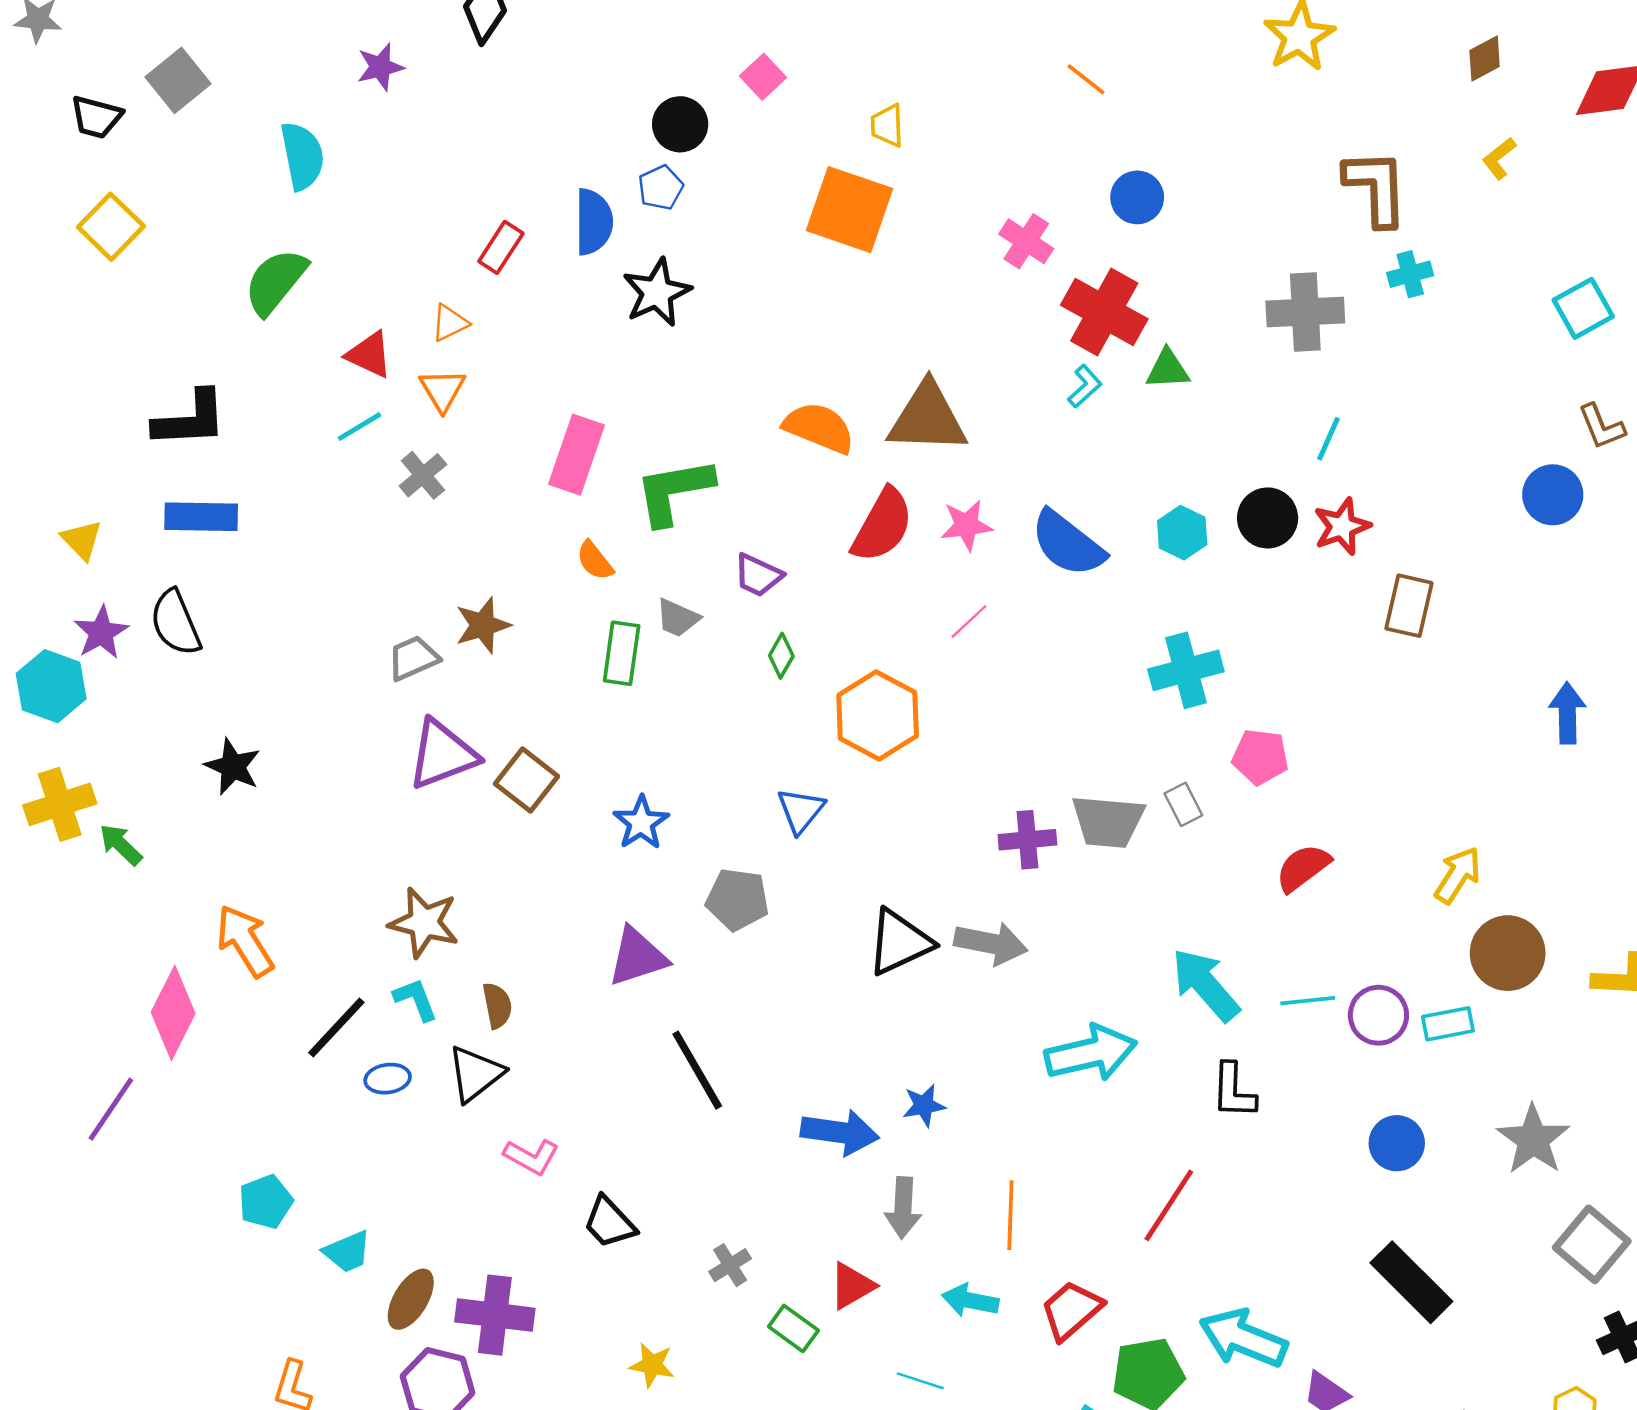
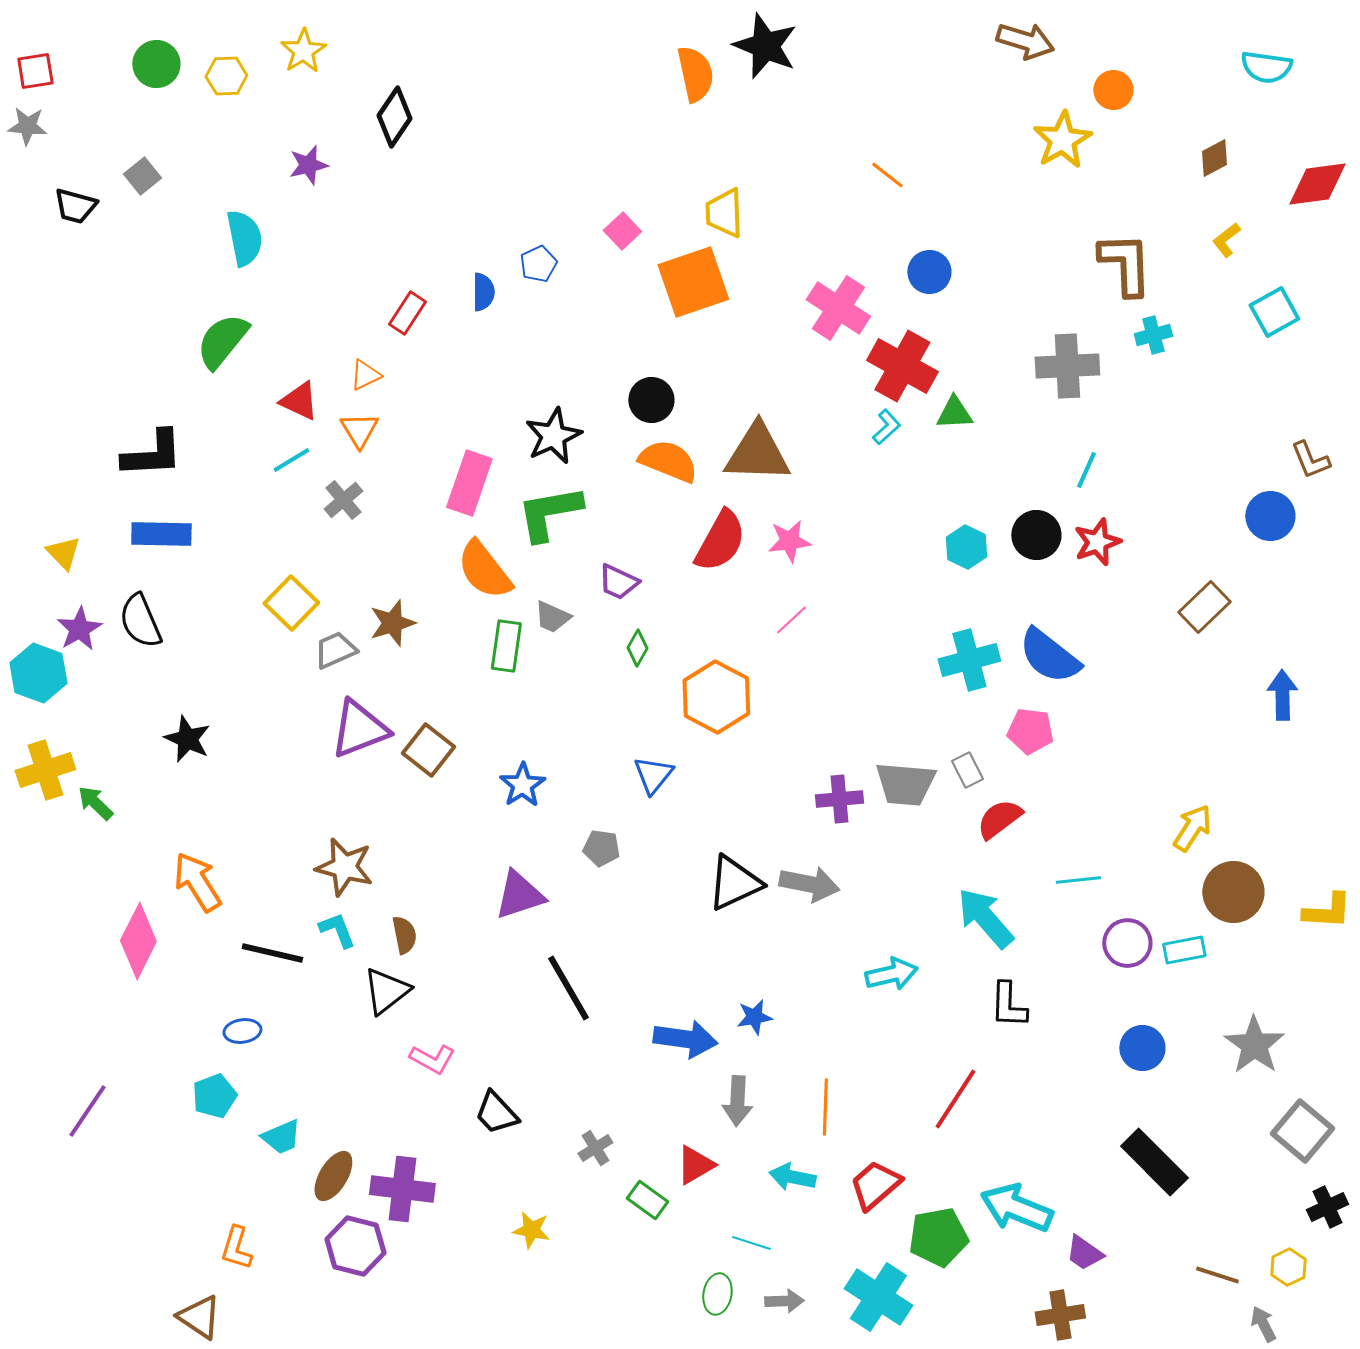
pink square: (763, 77) -> (622, 231), moved
gray square: (178, 80) -> (142, 176), size x0.7
black circle: (680, 124) -> (651, 400), moved
yellow trapezoid: (887, 126) -> (724, 213), size x1.4
orange square: (850, 210) -> (693, 282), turned -38
blue semicircle: (594, 222) -> (483, 292), size x0.7
yellow square: (111, 227) -> (291, 603), moved
pink cross: (1026, 241) -> (838, 308), size x1.4
black star: (657, 292) -> (553, 436), moved
cyan square: (1583, 308) -> (1274, 312), moved
blue semicircle: (1068, 544) -> (1049, 656), moved
orange semicircle: (595, 561) -> (484, 570), size x1.8
brown rectangle: (1409, 606) -> (1204, 607), moved, turned 33
red semicircle: (1303, 868) -> (999, 819), moved
gray pentagon: (737, 899) -> (601, 848), size x0.7
cyan line: (1308, 1001) -> (1078, 880), moved
black line: (336, 1027) -> (272, 953), turned 60
cyan arrow: (1091, 1053) -> (891, 974), size x0.7
blue ellipse: (388, 1079) -> (242, 1031), moved
purple line: (111, 1109) -> (87, 1111), moved

